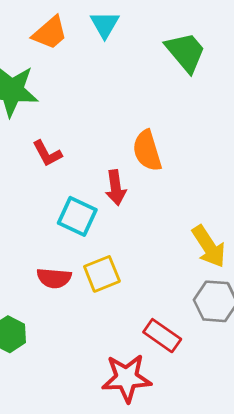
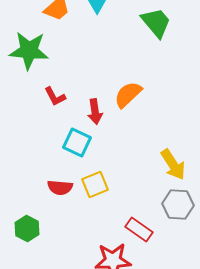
orange semicircle: (147, 151) -> (128, 94), turned 64
red arrow: (116, 188) -> (95, 112), moved

